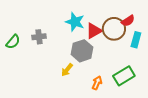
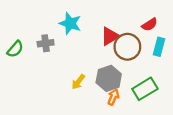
cyan star: (75, 22) -> (70, 23), moved
brown circle: (114, 29) -> (127, 47), moved
gray hexagon: (82, 51) -> (109, 78), moved

